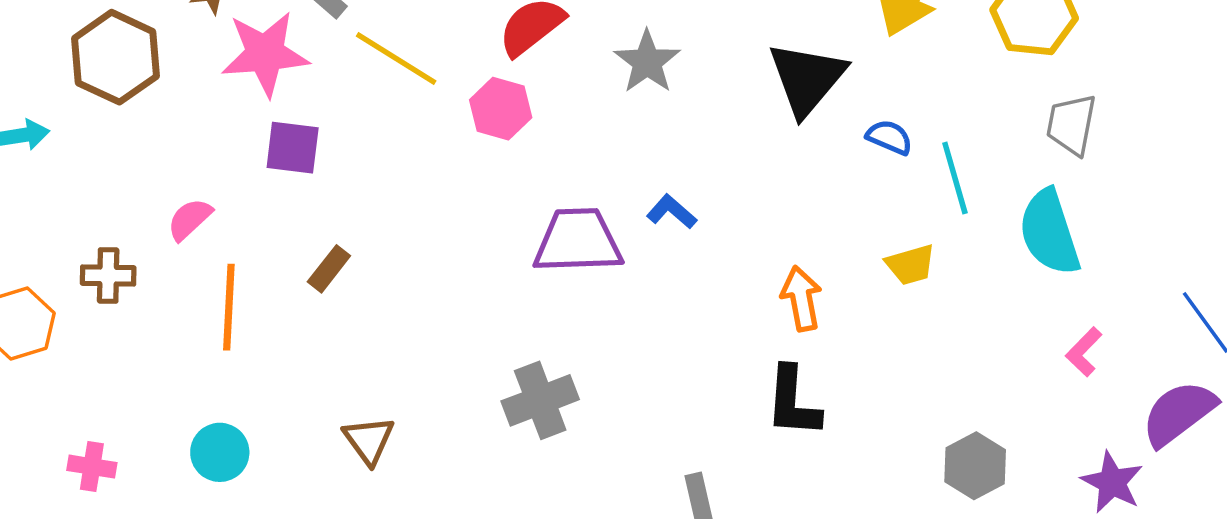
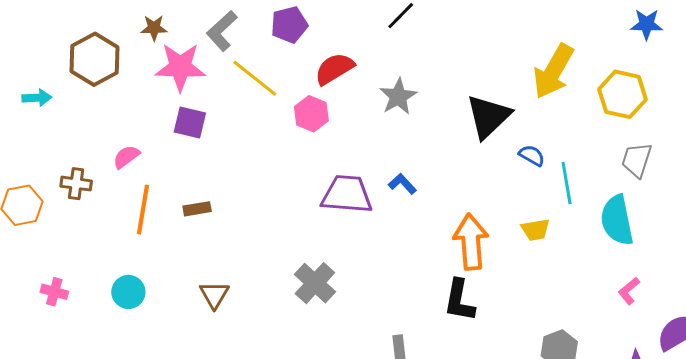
brown rectangle: (329, 269) -> (197, 209), moved, turned 36
orange arrow: (801, 298) -> (471, 242), size x1.5
gray cross: (540, 400) -> (315, 283), turned -33

